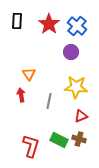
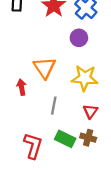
orange triangle: (29, 74) -> (44, 68), moved, size x1.5
gray line: (49, 101) -> (54, 106), moved
red triangle: (81, 116) -> (90, 111), turned -32

